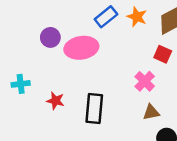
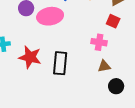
pink cross: (145, 81) -> (99, 42), turned -35
red star: (56, 101) -> (30, 57), size x1.6

